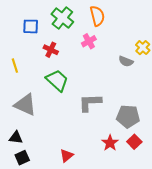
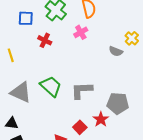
green trapezoid: (57, 80) -> (51, 86), moved
red square: (134, 142) -> (80, 127), moved
red star: (110, 143) -> (101, 119), moved

